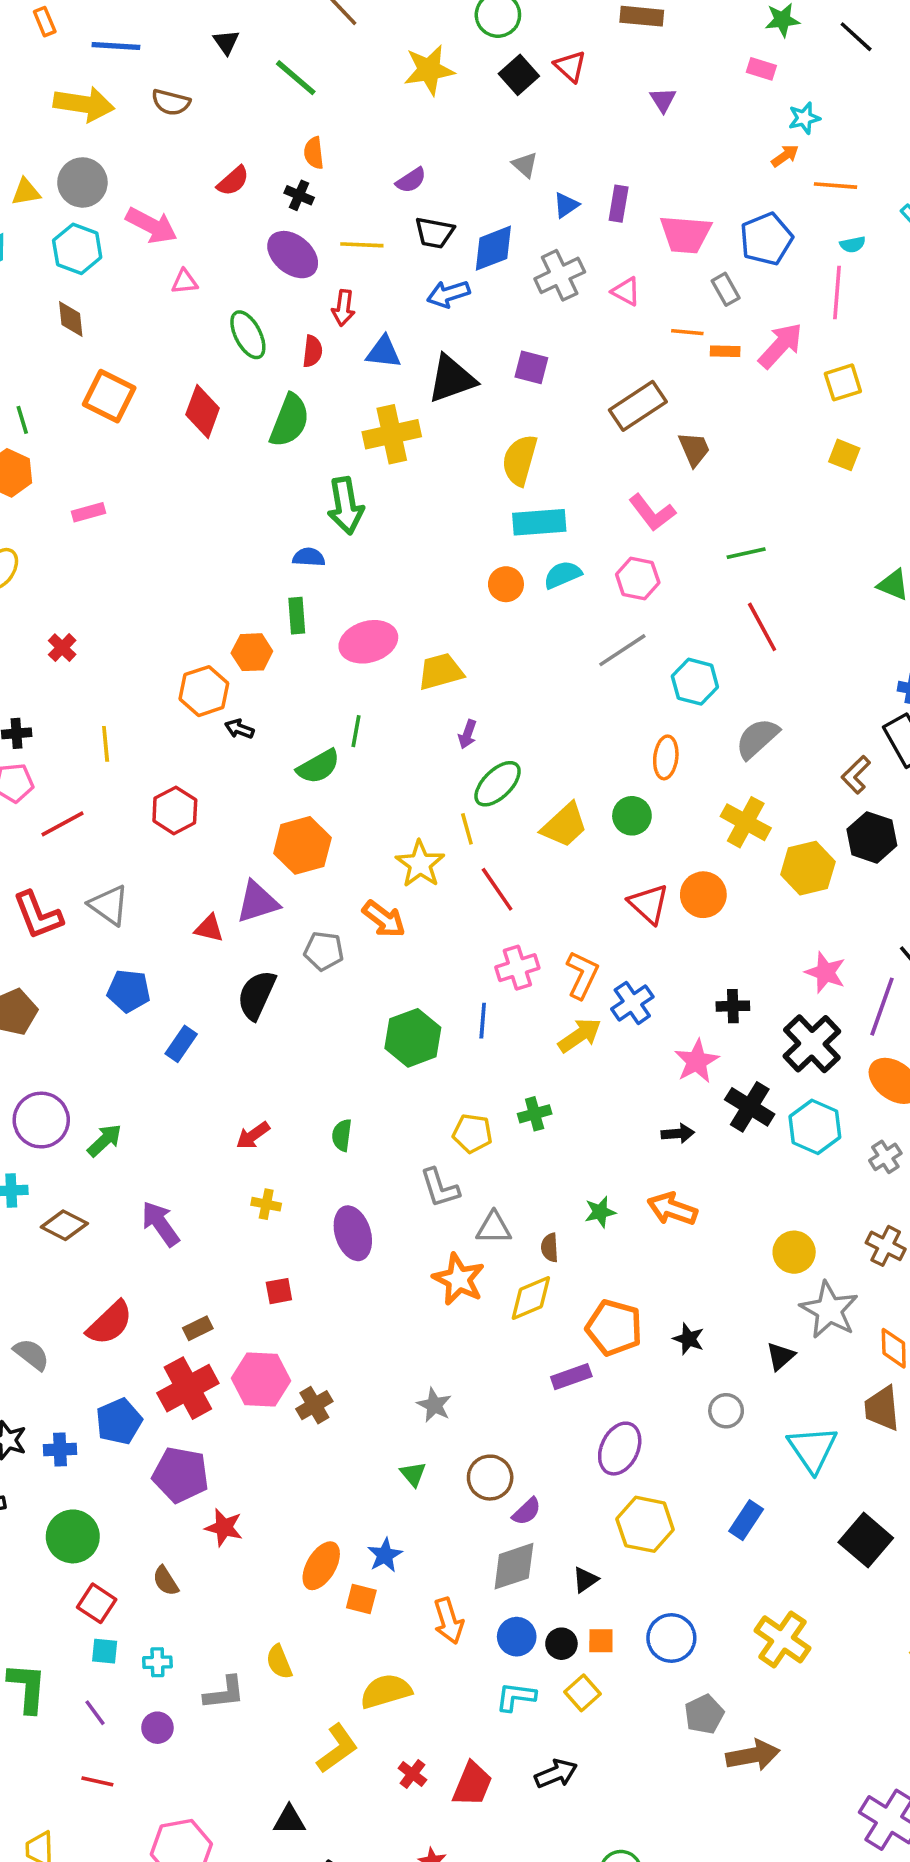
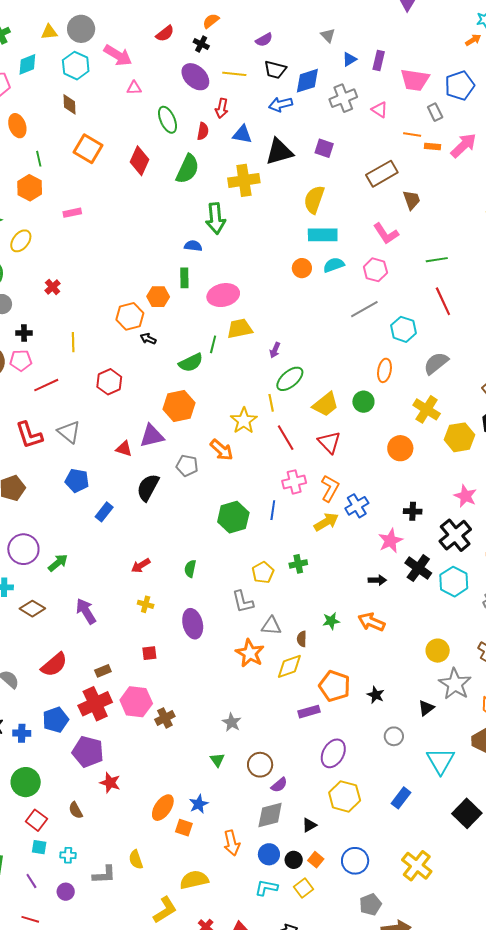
orange semicircle: (314, 153) -> (211, 21), turned 54
yellow trapezoid: (441, 671) -> (240, 329), moved
red triangle: (649, 904) -> (329, 442), moved
yellow pentagon: (472, 1133) -> (263, 572), turned 30
orange square: (601, 1641) -> (316, 860), turned 35

